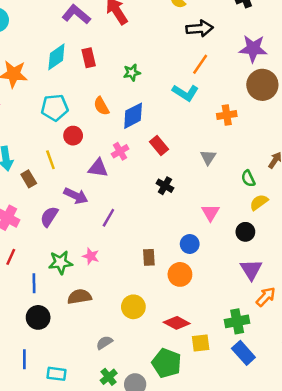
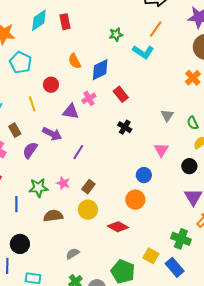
green star: (132, 73) -> (116, 35), moved
cyan pentagon: (55, 108) -> (21, 63), moved, turned 30
orange cross: (227, 115) -> (193, 78), moved, turned -35
gray triangle: (208, 157) -> (167, 115), moved
brown rectangle: (29, 179) -> (15, 130), moved
brown rectangle: (149, 257) -> (88, 187), moved, turned 40
yellow circle: (133, 307) -> (88, 210), moved
black circle: (38, 317) -> (20, 244), moved
green cross: (237, 321) -> (181, 239), turned 30
red diamond: (177, 323) -> (118, 227), moved
yellow square: (201, 343) -> (151, 256), turned 35
blue rectangle: (243, 353) -> (175, 267), moved

